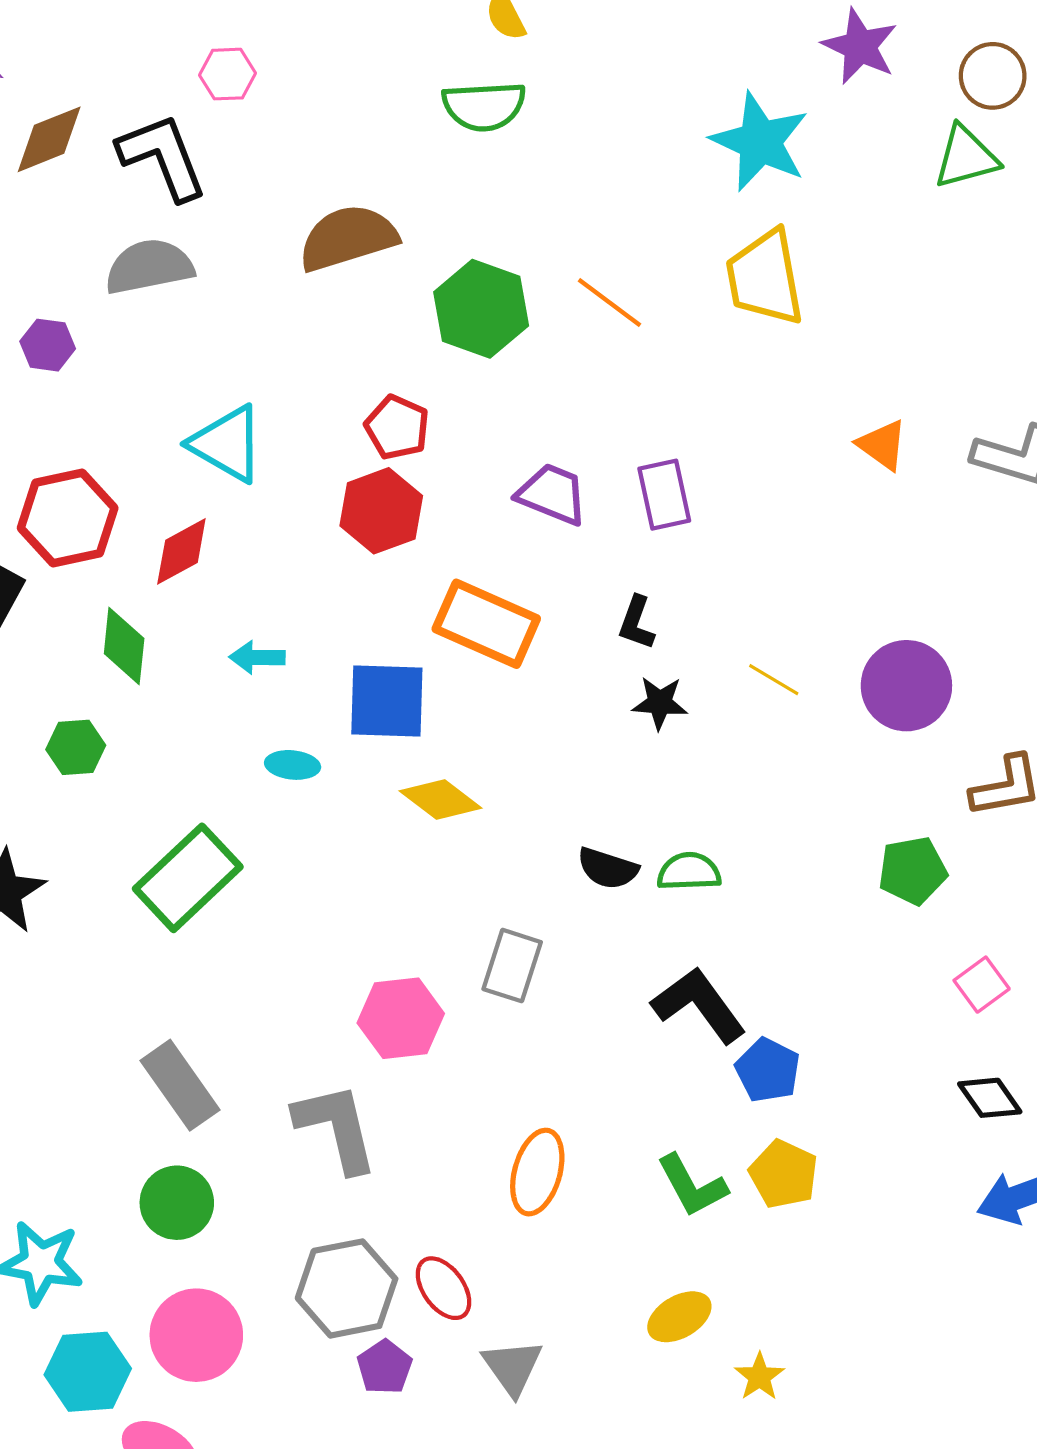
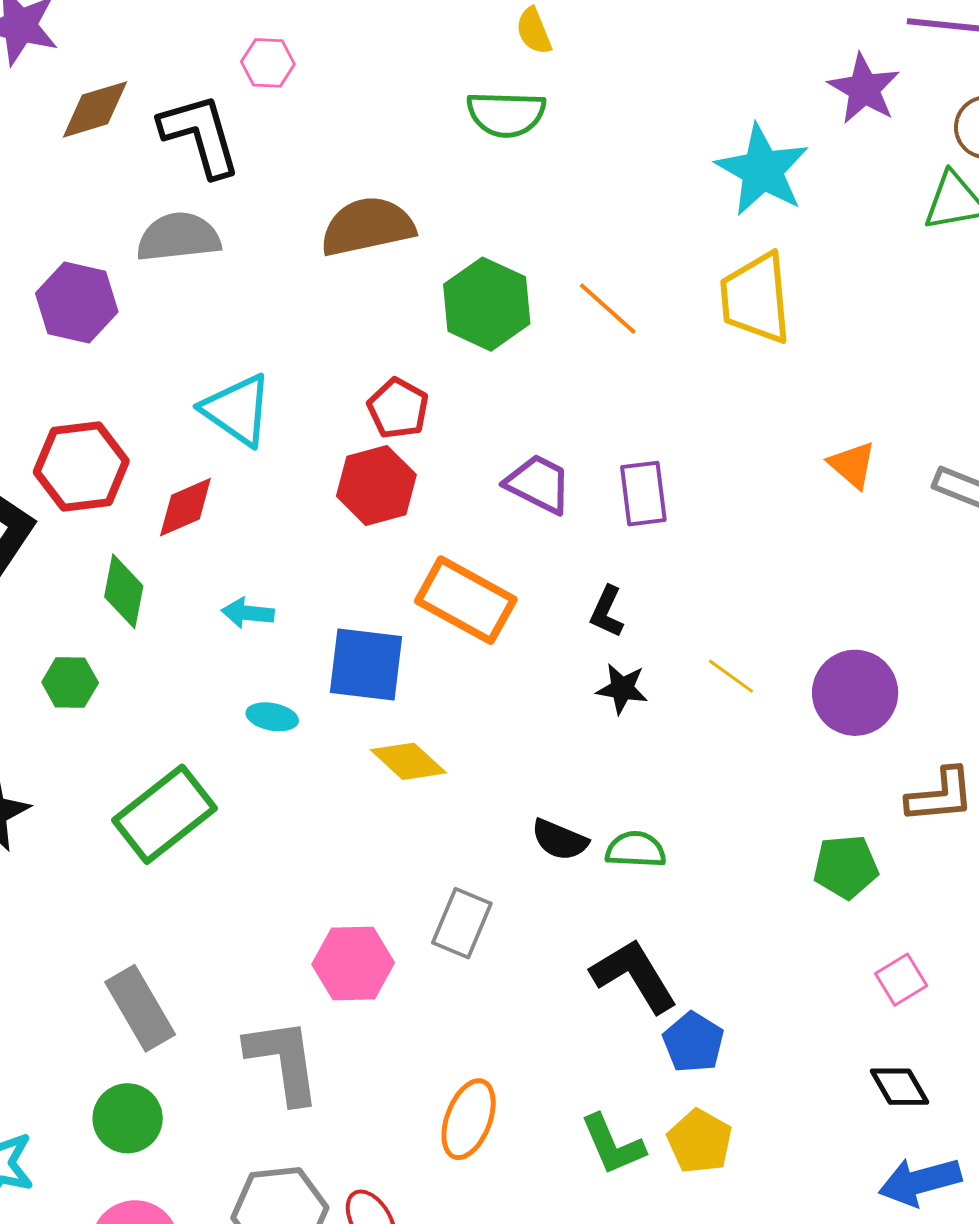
purple hexagon: (48, 345) -> (77, 302), size x1.6

